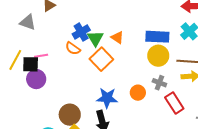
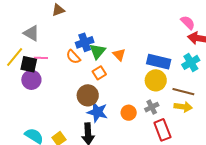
gray triangle: (28, 22) -> (31, 33), moved
orange square: (101, 59) -> (99, 73), size x0.6
gray cross: (159, 83) -> (152, 107), turned 32
brown circle: (70, 115) -> (88, 95), moved

